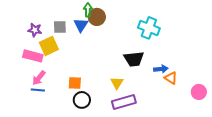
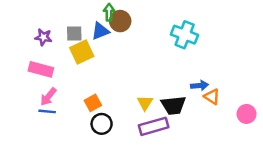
blue triangle: (81, 25) -> (100, 31), turned 35
yellow square: (49, 46) -> (82, 52), moved
black trapezoid: (134, 59) -> (173, 105), moved
orange square: (75, 83) -> (93, 103), turned -32

